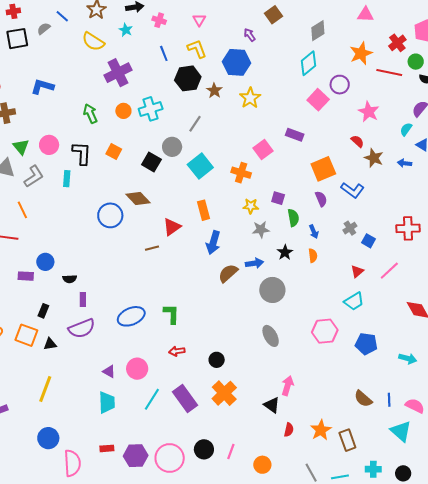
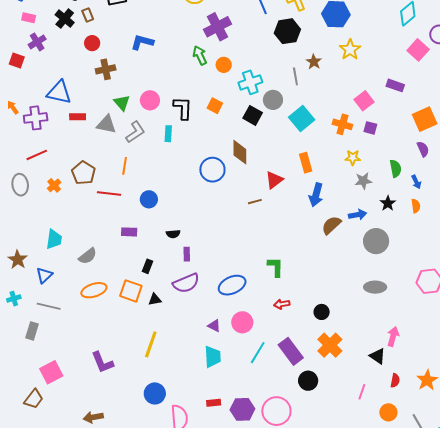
brown star: (214, 91) -> (314, 62), moved
cyan cross: (151, 109) -> (250, 82), moved
green arrow: (90, 114) -> (200, 55), moved
gray line: (195, 124) -> (295, 76), turned -42
purple square: (278, 198) -> (370, 128), moved
brown diamond: (138, 199) -> (240, 152), turned 45
orange line: (22, 210) -> (125, 166), turned 36
blue circle: (45, 262) -> (149, 199), moved
blue ellipse: (131, 316) -> (232, 285), moved
gray ellipse: (271, 336) -> (375, 287), turned -60
black circle: (204, 449) -> (308, 381), moved
pink line: (231, 451) -> (362, 392), moved
orange circle: (262, 465) -> (388, 412), moved

